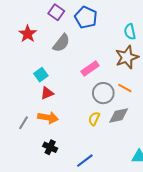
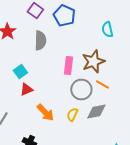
gray semicircle: (61, 43) -> (40, 41), turned -36
brown star: (127, 57) -> (93, 62), moved
pink rectangle: (90, 69) -> (68, 66), turned -48
orange arrow: (48, 118) -> (45, 113), moved, turned 36

